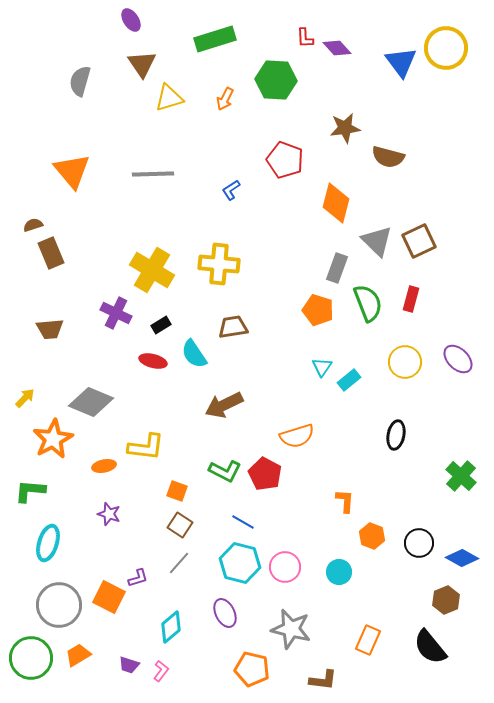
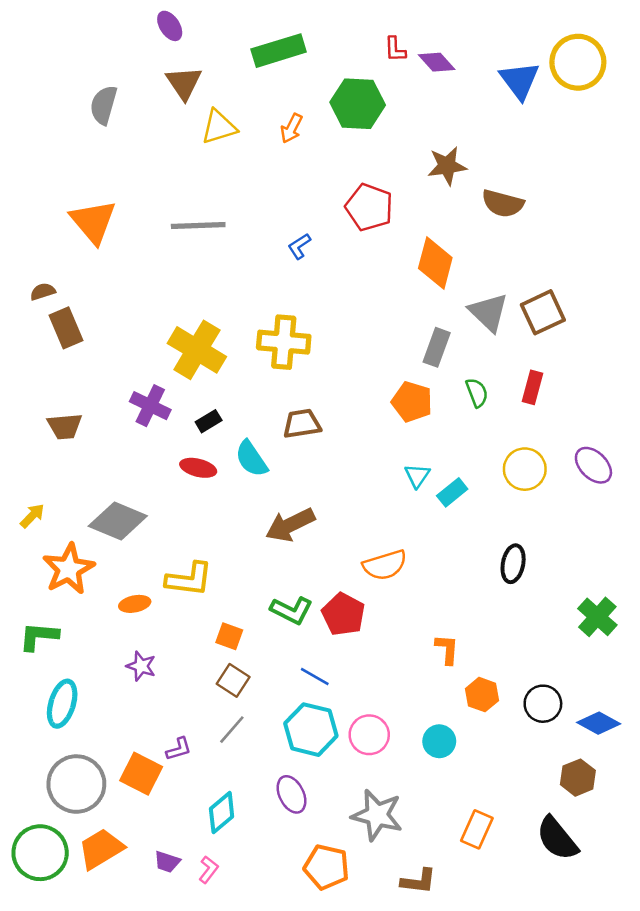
green semicircle: (368, 303) -> (477, 393), size x0.6
orange trapezoid: (78, 655) -> (101, 849), size x1.4

